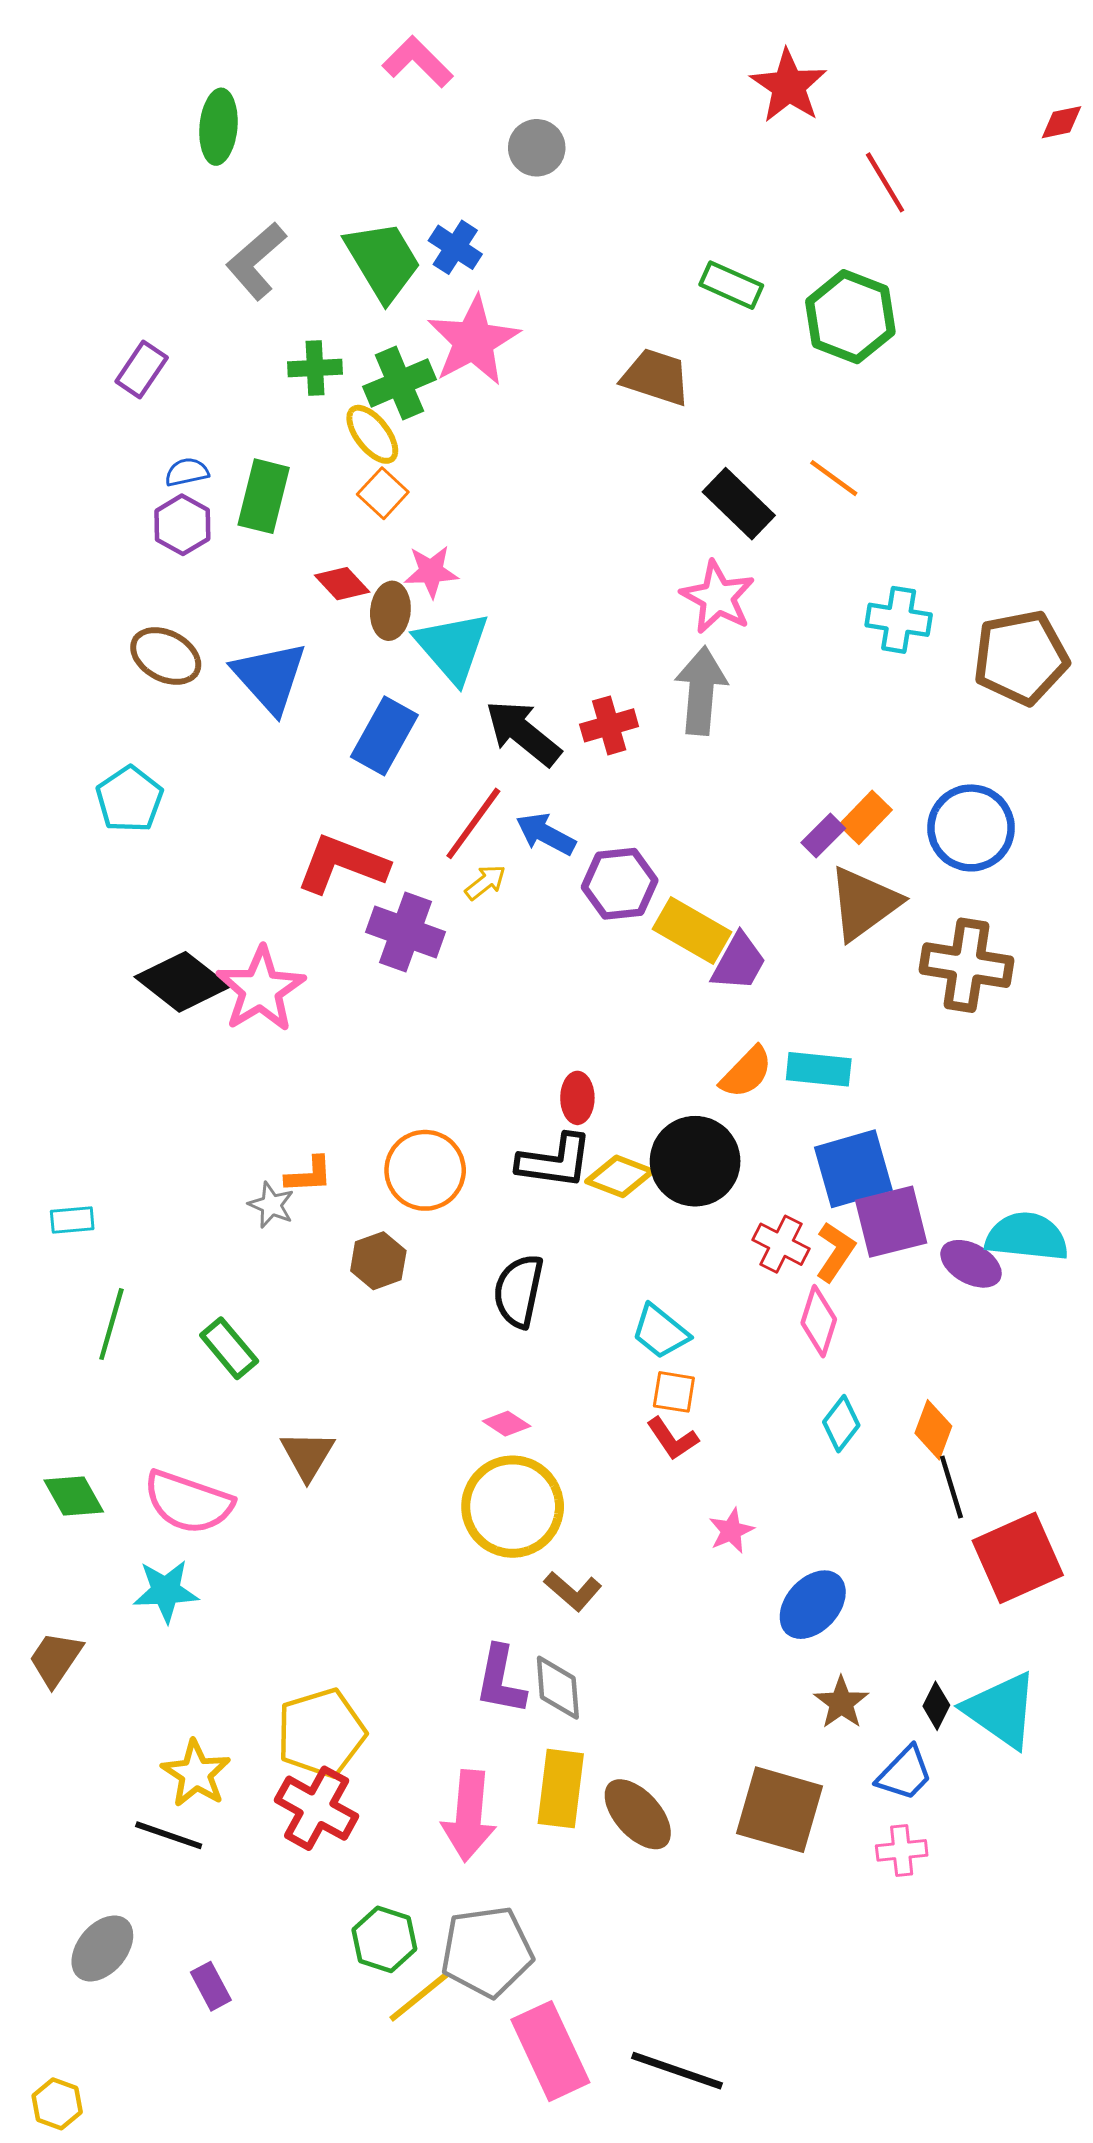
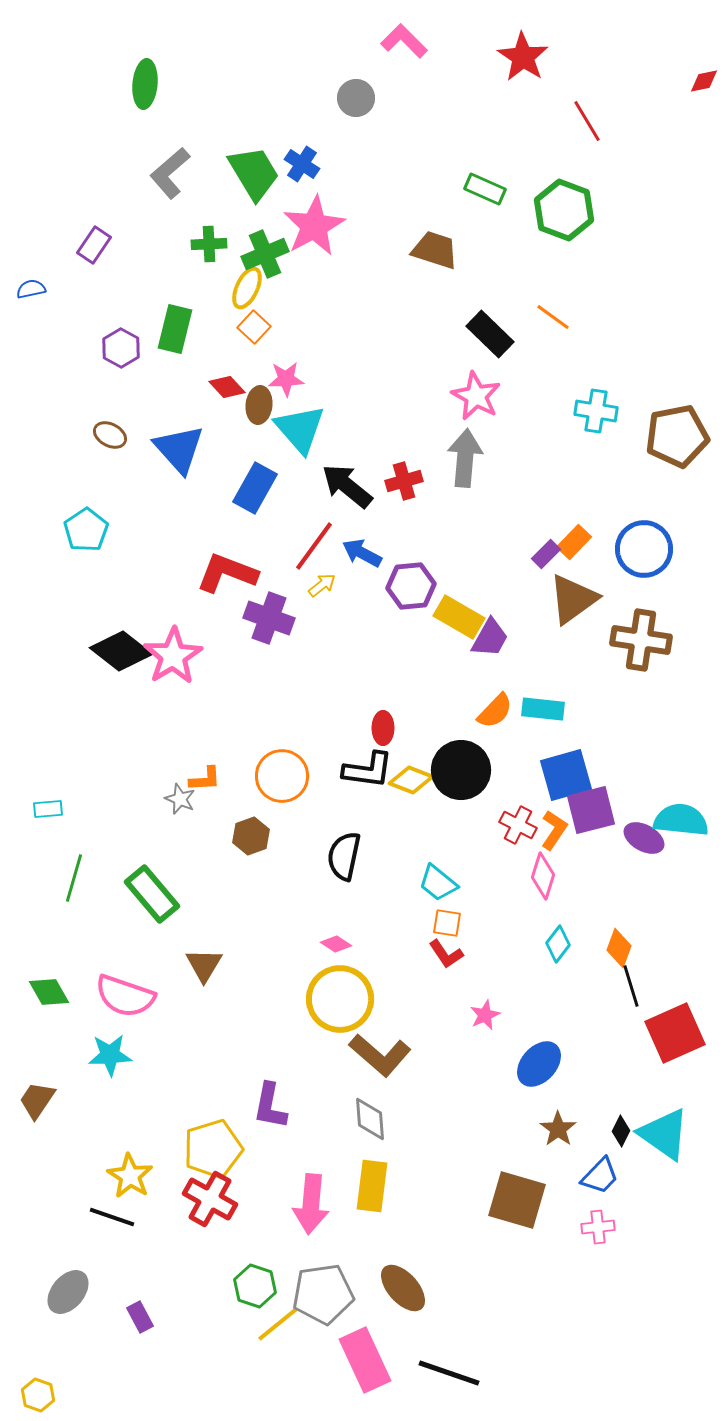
pink L-shape: (418, 62) -> (404, 41), moved
yellow ellipse: (372, 434) -> (247, 288), turned 63
blue semicircle: (187, 472) -> (31, 289), moved
brown ellipse: (166, 656) -> (110, 435), size x0.7
green rectangle: (229, 1348) -> (152, 894), size x1.4
brown L-shape: (573, 1591) -> (380, 1055), size x1.6
purple L-shape: (501, 1680) -> (270, 1106), moved
brown ellipse: (638, 1814) -> (403, 1288), moved

